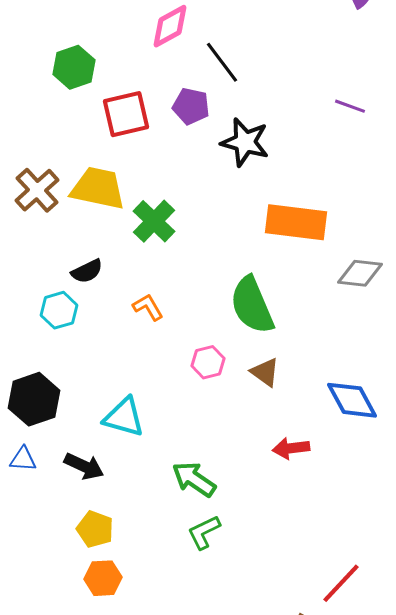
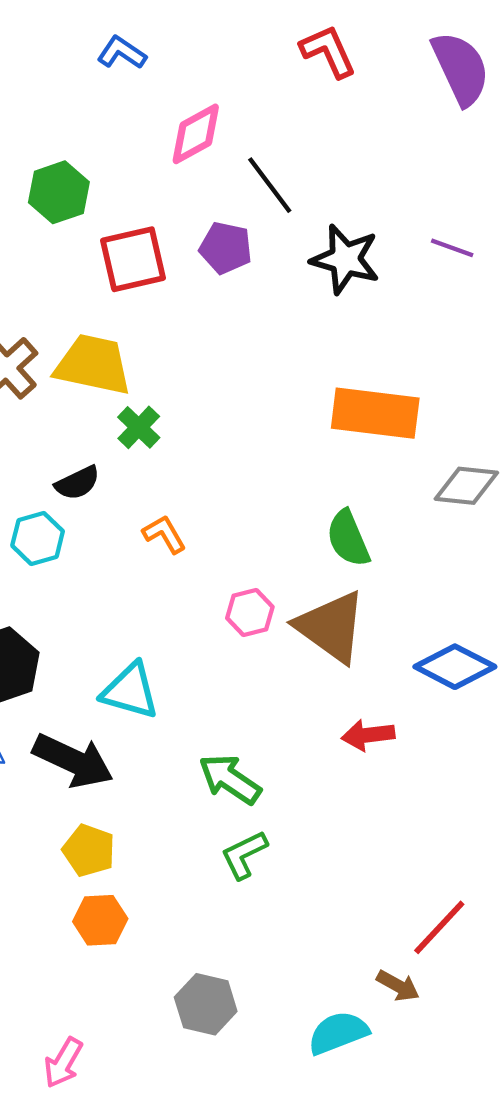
black star: (245, 142) -> (345, 259), moved
green cross: (154, 221) -> (139, 427), moved, size x0.7
green semicircle: (252, 305) -> (348, 538), moved, size x0.7
brown triangle: (265, 372) -> (331, 627), size x1.8
blue diamond: (352, 400) -> (455, 667), turned -34
black arrow: (84, 466) -> (73, 761), size x1.4

